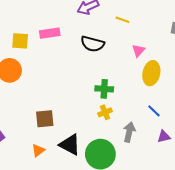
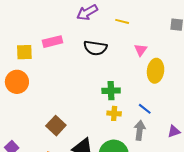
blue line: (154, 111) -> (145, 109), moved
yellow cross: (105, 112) -> (114, 113), turned 32
brown square: (45, 119) -> (56, 126), turned -36

